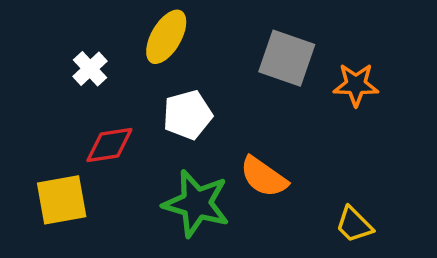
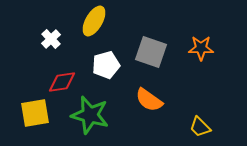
gray square: (287, 58) -> (151, 52), moved
green star: (196, 203) -> (90, 115), moved

